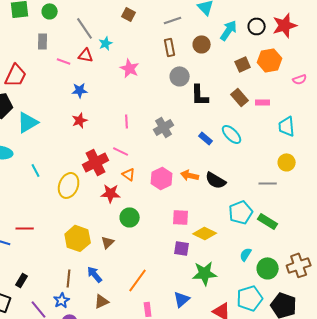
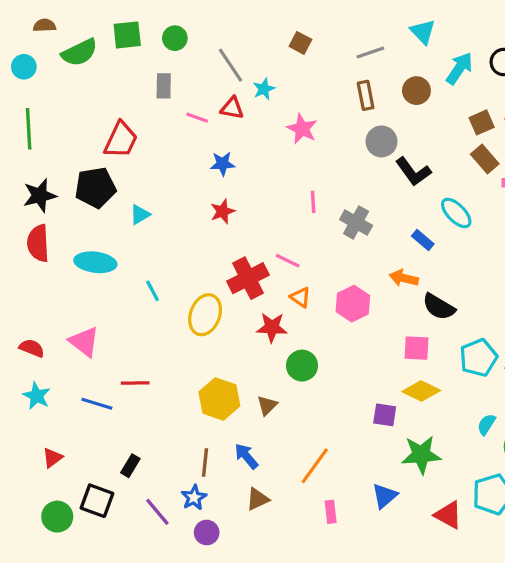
black L-shape: (200, 95) -> (413, 172), turned -35
brown rectangle: (240, 97) -> (485, 159), moved
pink line: (127, 121) -> (313, 202), moved
cyan triangle: (28, 122) -> (140, 215), size x0.6
gray cross: (164, 127) -> (356, 223), turned -30
cyan ellipse: (232, 134) -> (456, 213), moved
orange arrow: (190, 175) -> (404, 278), moved
pink square: (181, 217) -> (416, 348), moved

